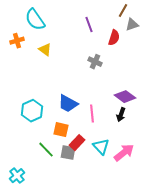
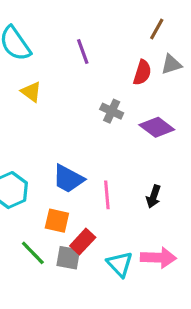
purple line: (89, 25) -> (83, 52), moved
gray triangle: (132, 25) -> (171, 64), moved
purple diamond: (125, 97) -> (157, 127), moved
cyan triangle: (101, 147) -> (120, 264), moved
pink arrow: (124, 153) -> (158, 258), turned 40

